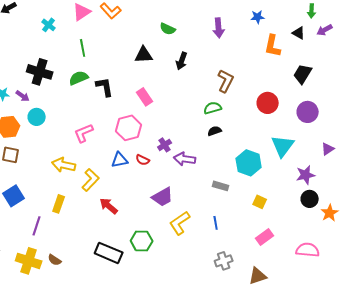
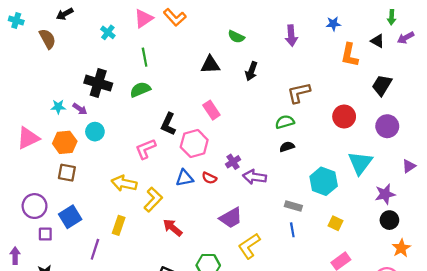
brown L-shape: (226, 81) -> (299, 93), turned -130
black L-shape: (105, 87) -> (168, 124), moved, turned -145
orange star: (330, 213) -> (401, 248), moved
blue line: (216, 223) -> (292, 230), moved

